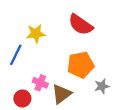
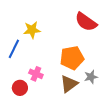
red semicircle: (81, 25) -> (86, 22), moved
brown triangle: (62, 94) -> (69, 84), moved

